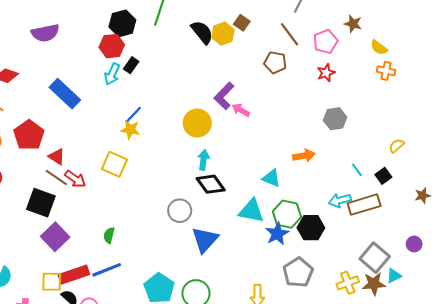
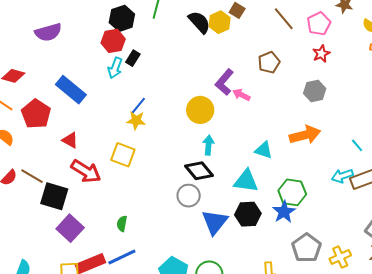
brown pentagon: (275, 62) -> (269, 62), moved, turned -30
gray hexagon: (335, 119) -> (315, 91), moved
red pentagon: (29, 135) -> (36, 114), moved
orange arrow: (304, 156) -> (305, 135), size x1.4
red triangle: (57, 157) -> (70, 140), moved
brown line: (56, 177) -> (32, 176), moved
cyan triangle: (271, 178) -> (264, 150), moved
red arrow: (75, 179) -> (86, 171), size x1.4
black diamond: (211, 184) -> (199, 171), moved
cyan triangle: (251, 211) -> (246, 181), moved
black hexagon: (311, 228) -> (248, 214), moved
yellow cross: (348, 283) -> (340, 257), moved

